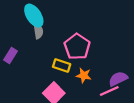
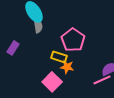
orange star: (84, 75) -> (67, 67), moved

